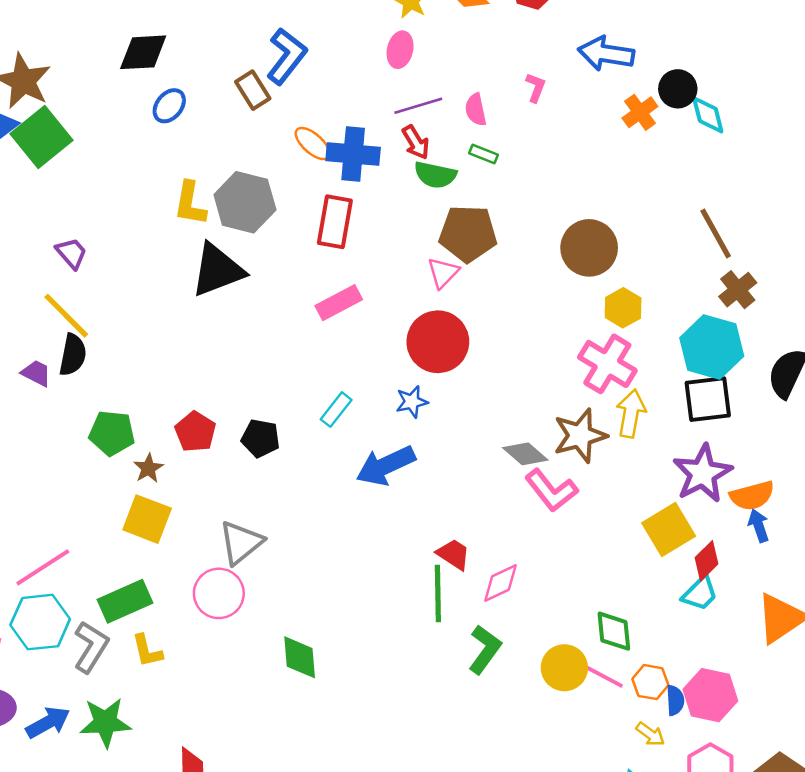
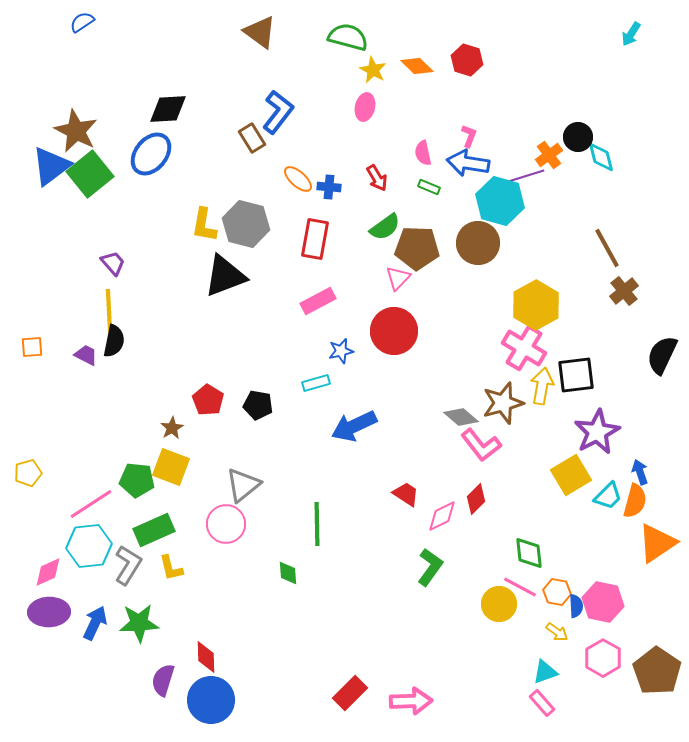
blue arrow: (606, 54) -> (468, 163), moved
blue ellipse: (169, 106) -> (151, 154), moved, size x1.6
purple line: (418, 106) -> (526, 176), moved
blue cross: (353, 154) -> (329, 187), size x0.6
green semicircle: (435, 175) -> (385, 227), moved, turned -48
brown circle: (589, 248) -> (478, 243), moved
yellow hexagon: (623, 308) -> (536, 305), size x1.6
yellow line: (66, 316) -> (109, 311), turned 42
cyan hexagon: (712, 347) -> (500, 201), moved
black square: (708, 399) -> (576, 375), moved
blue star: (412, 402) -> (341, 351), moved
cyan rectangle: (336, 410) -> (316, 383), turned 36
green pentagon: (112, 433) -> (137, 480), moved
orange semicircle: (752, 496) -> (635, 501), moved, turned -60
red diamond: (706, 561) -> (476, 499), moved
green line: (438, 593) -> (317, 524), moved
cyan trapezoid: (700, 593) -> (608, 496), moved
green diamond: (300, 657) -> (288, 573), size x0.7
yellow circle: (564, 668) -> (499, 604), moved
blue arrow: (48, 722) -> (95, 623), turned -36

